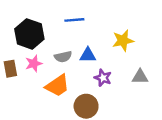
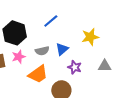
blue line: (74, 20) -> (51, 21), turned -35
blue triangle: (88, 55) -> (62, 49), turned -40

